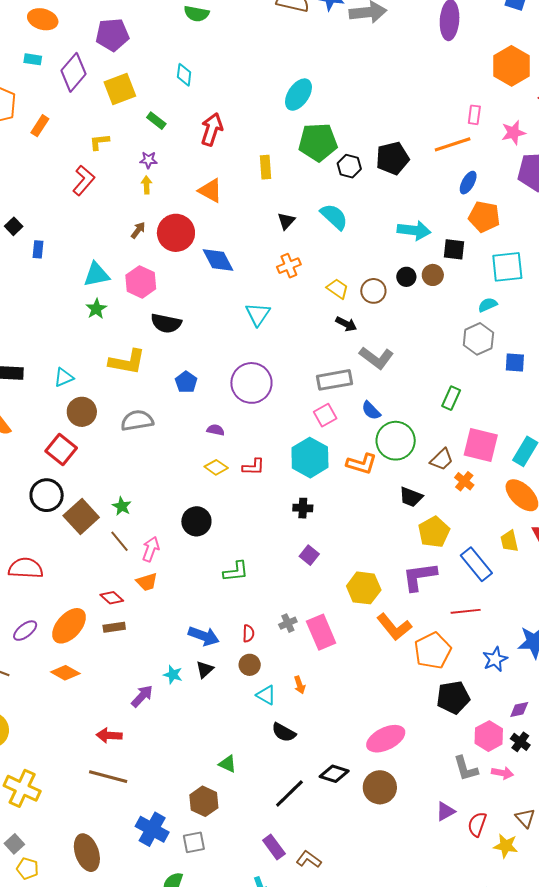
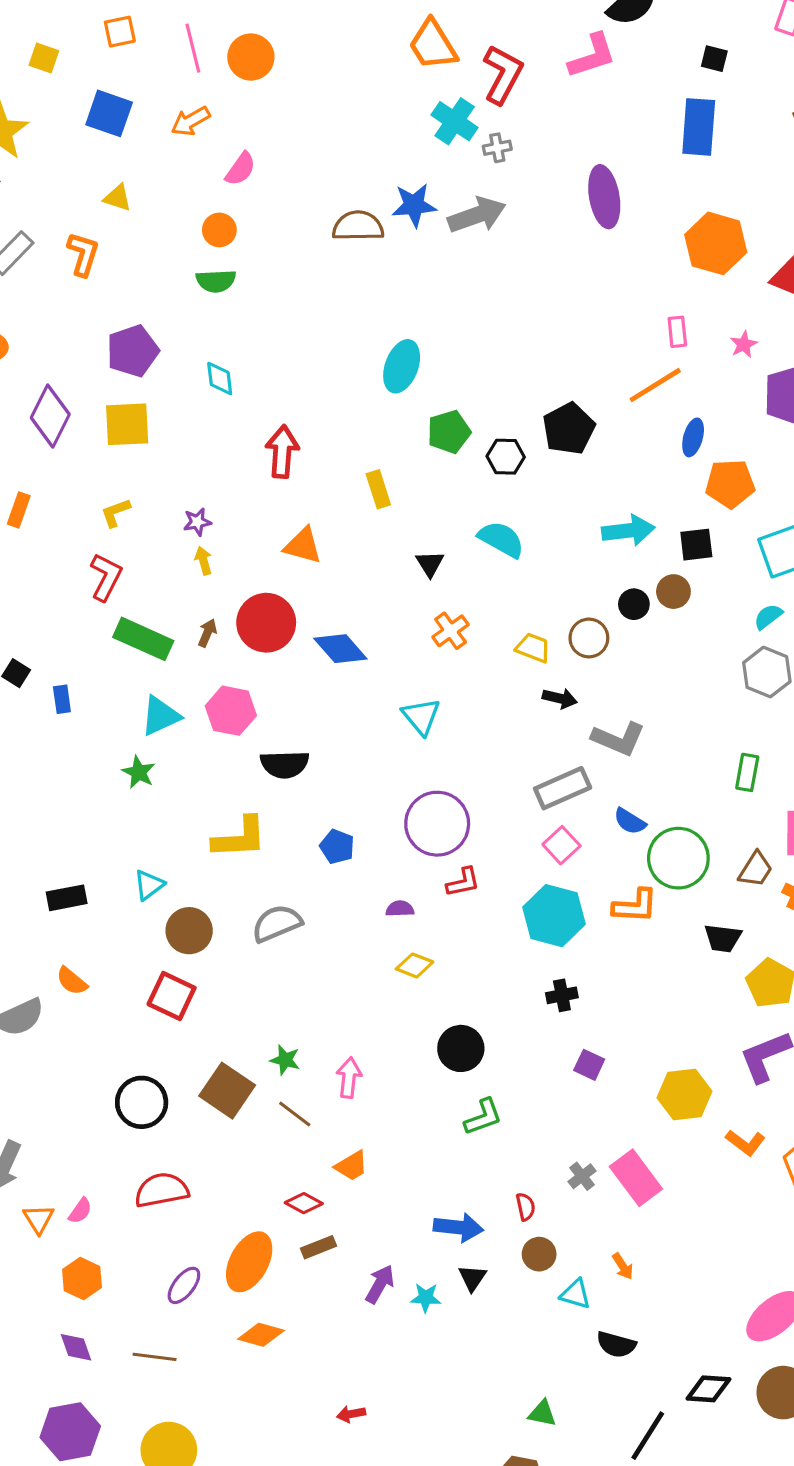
purple pentagon: (112, 35) -> (133, 351), moved
yellow square: (120, 89) -> (127, 424), turned 32
green rectangle: (156, 121) -> (143, 639), moved, size x1.8
pink star: (513, 133) -> (744, 344), size x0.7
green pentagon: (318, 142) -> (449, 432), size x0.7
green star: (96, 309) -> (139, 772), moved
red L-shape: (253, 467) -> (463, 882), moved
black circle: (47, 495) -> (142, 1102), moved
black circle: (196, 521) -> (461, 1048), moved
pink arrow: (151, 549) -> (349, 1078), moved
orange L-shape: (394, 627) -> (746, 1143), size x0.7
purple arrow: (142, 696) -> (380, 1284), moved
red arrow: (109, 735) -> (351, 1414), size x0.7

